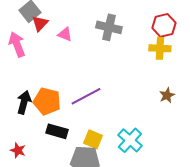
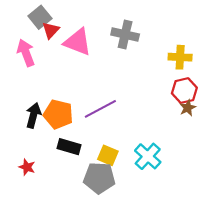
red hexagon: (164, 25) -> (184, 91), moved
pink triangle: (65, 34) -> (78, 42), size x1.8

